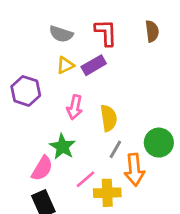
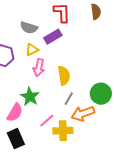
gray semicircle: (61, 34) -> (29, 28), moved
yellow triangle: (65, 65) -> (32, 50), moved
orange arrow: (134, 170) -> (83, 114), turned 75

